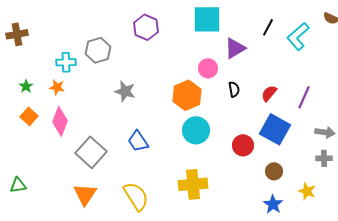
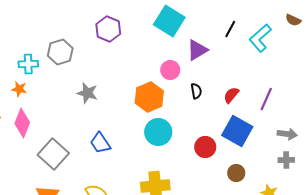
cyan square: (207, 19) -> (169, 21), turned 32

